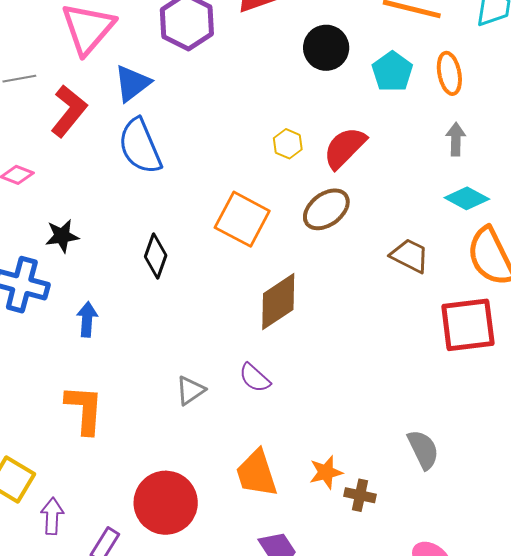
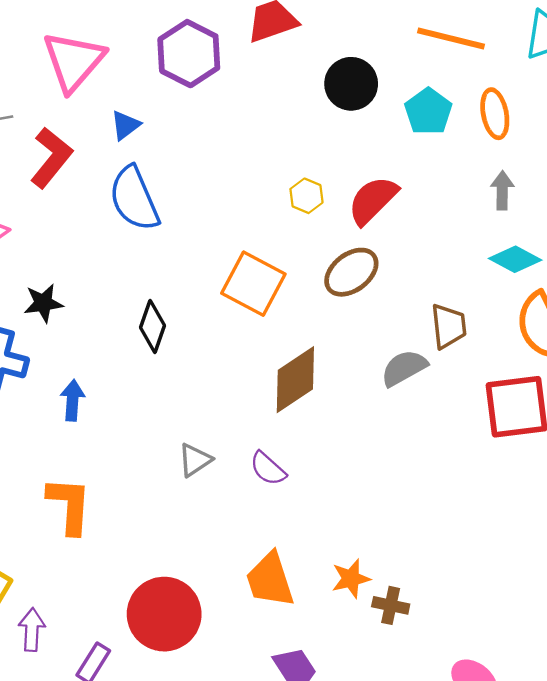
blue triangle: (132, 83) -> (125, 125), size x0.7
brown trapezoid: (410, 256) -> (449, 326), turned 57
gray triangle: (190, 390) -> (195, 460), moved
gray semicircle: (423, 450) -> (404, 368), moved, turned -93

